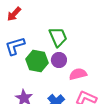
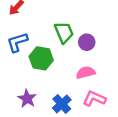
purple circle: (59, 60) -> (87, 42), moved

